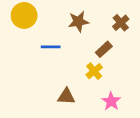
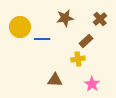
yellow circle: (24, 15) -> (20, 27), moved
yellow cross: (94, 71) -> (78, 59), turned 32

